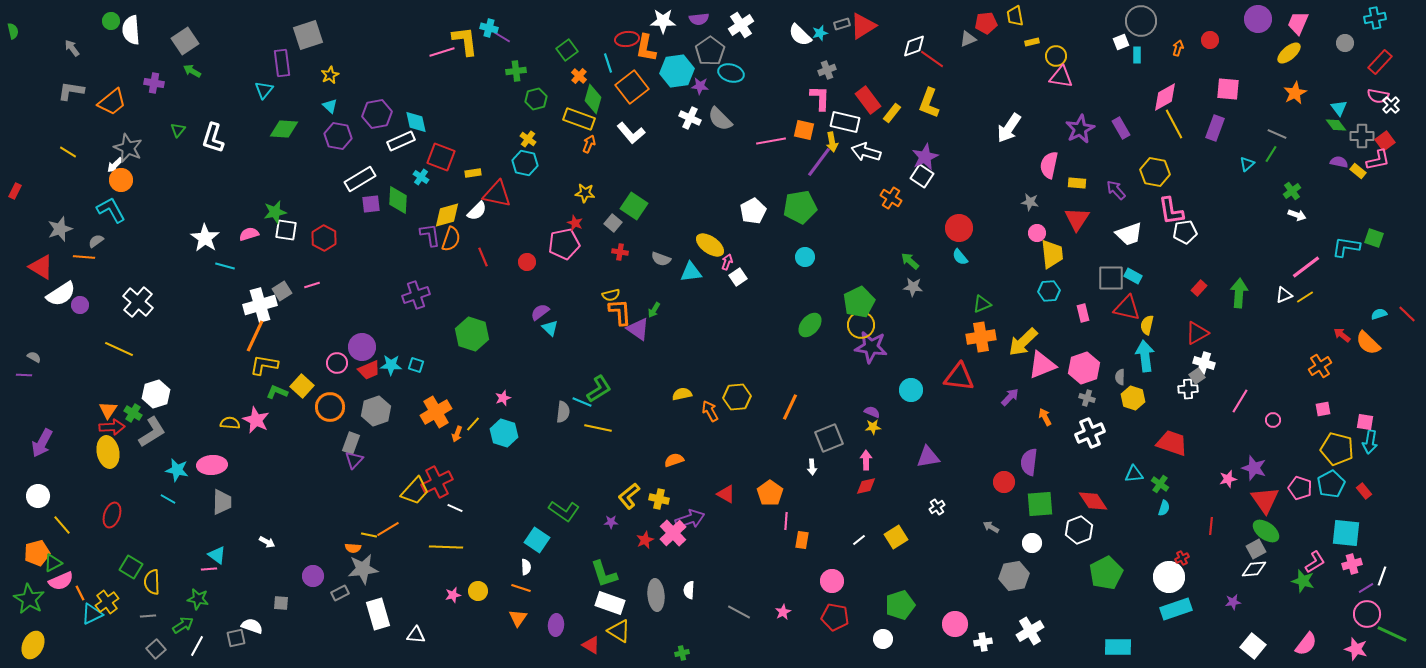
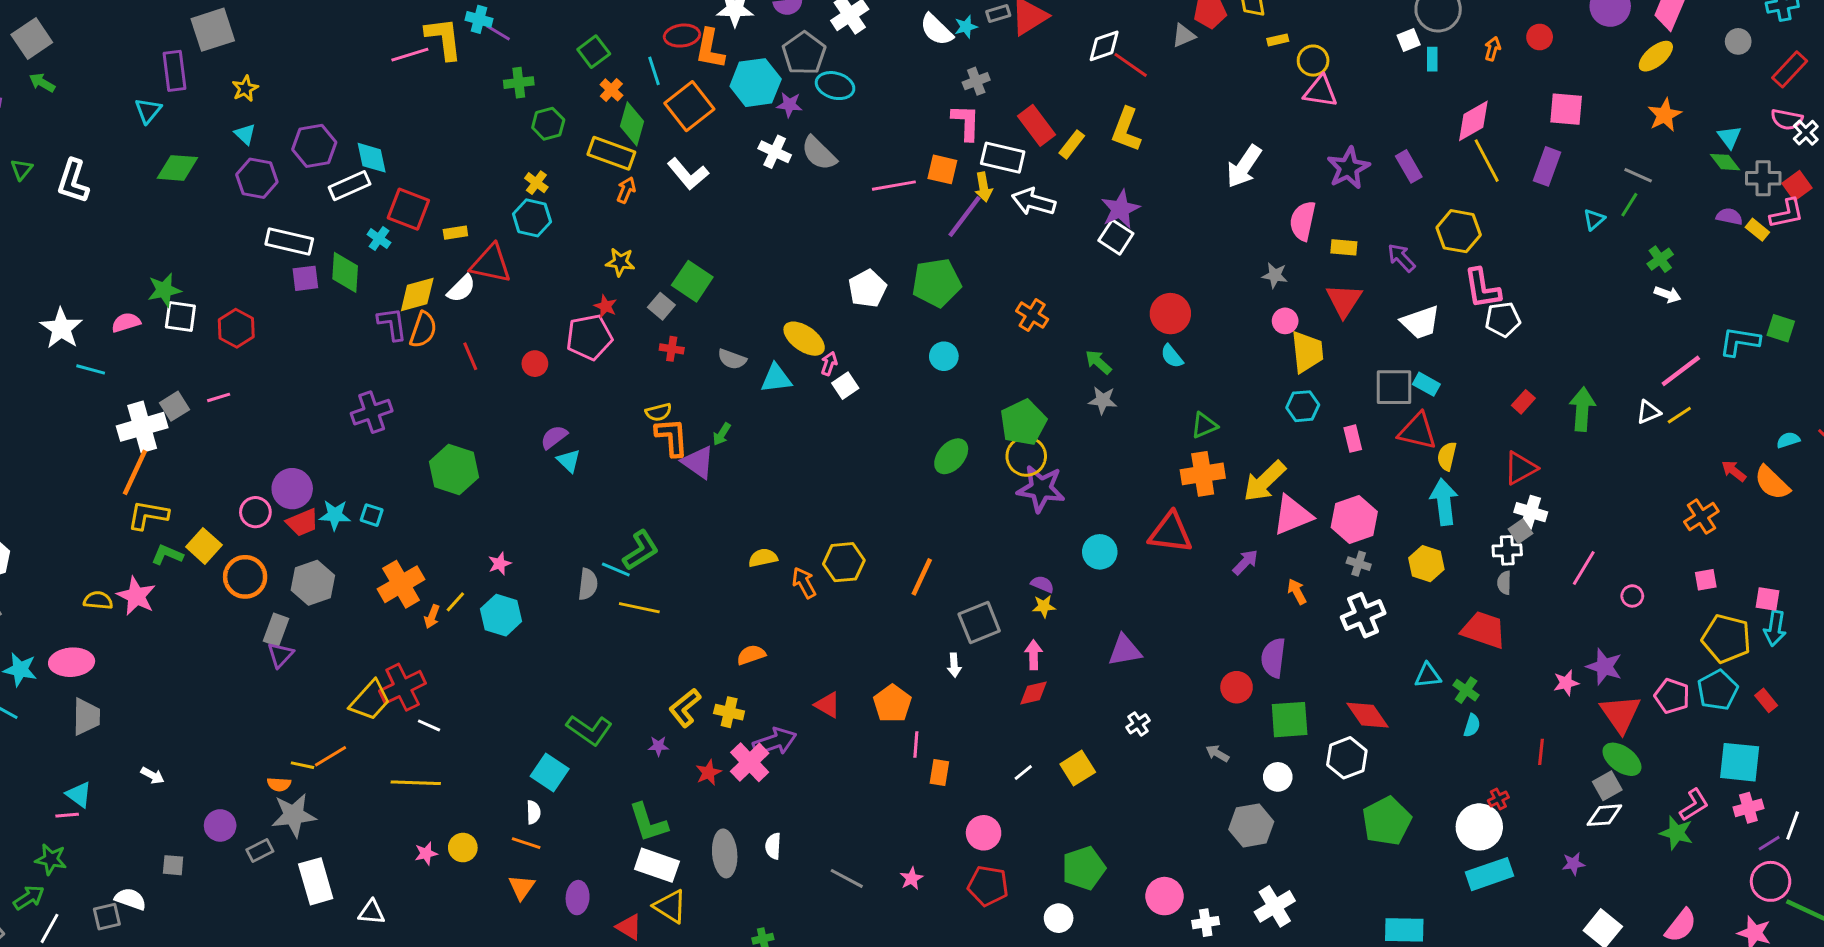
white rectangle: (360, 179) -> (289, 241), turned 44
orange cross: (891, 198) -> (1032, 315), moved
gray semicircle: (1120, 377) -> (1504, 583), moved

